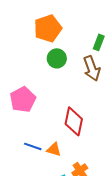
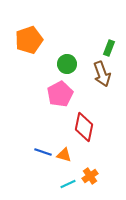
orange pentagon: (48, 28) -> (29, 40), moved
pink pentagon: (23, 99) -> (60, 94), moved

